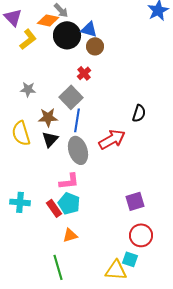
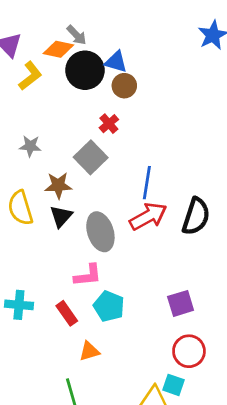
black semicircle: (139, 113) -> (196, 216), moved, size x1.5
blue line: (77, 120) -> (147, 183), moved
cyan pentagon: (69, 203) -> (109, 306), moved

